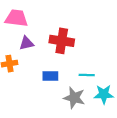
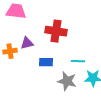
purple triangle: (27, 43) -> (27, 43), moved

